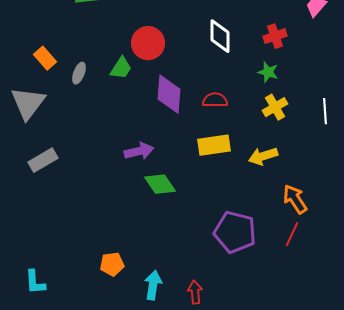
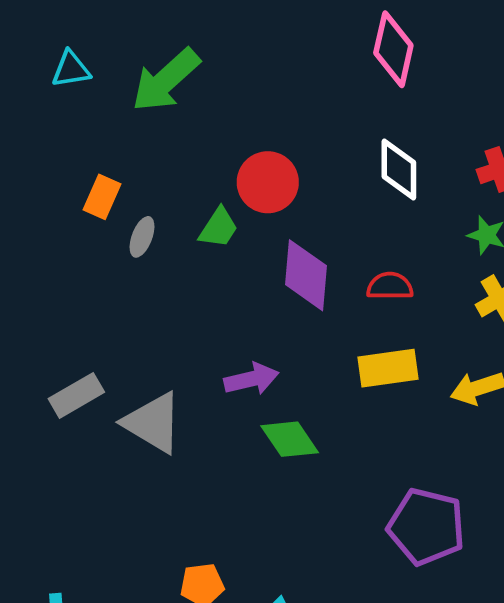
orange rectangle: (45, 58) -> (102, 197), moved, turned 65
gray triangle: (28, 103) -> (153, 423), moved, turned -36

